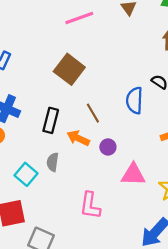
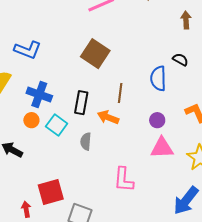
brown line: (93, 113) -> (120, 93), turned 42
purple circle: (108, 147) -> (157, 120), moved
cyan square: (26, 174) -> (57, 125), moved

